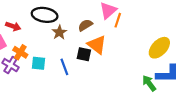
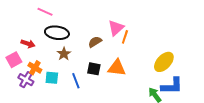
brown star: (59, 32) -> (64, 54), moved
orange triangle: (97, 45) -> (117, 68), moved, turned -30

